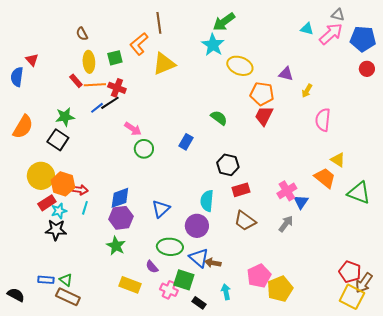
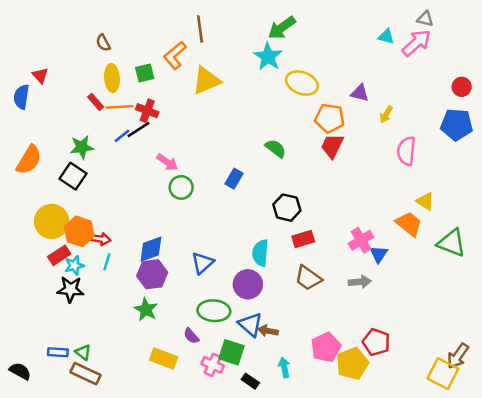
blue pentagon: (363, 39) -> (457, 125), moved
gray arrow: (286, 224) -> (360, 282), turned 48
red pentagon: (350, 272) -> (376, 342), moved

